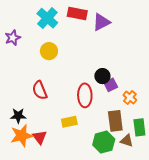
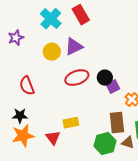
red rectangle: (77, 14) -> (81, 15), turned 48
purple triangle: (101, 22) -> (74, 47), moved
red semicircle: (40, 90) -> (27, 86), moved
red ellipse: (85, 95) -> (77, 78), moved, turned 70
red triangle: (40, 137) -> (53, 138), moved

